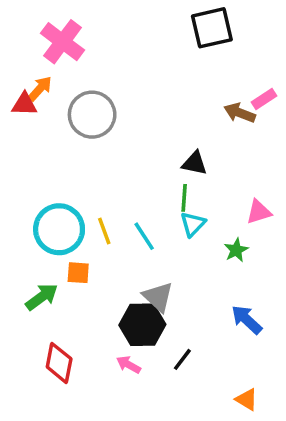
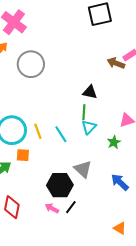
gray triangle: (158, 297) -> (83, 169), moved
black line: (182, 359) -> (71, 207), moved

